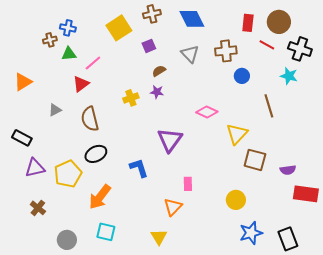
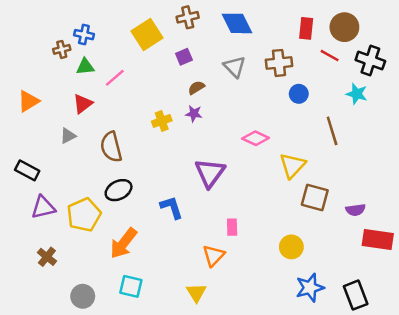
red triangle: (81, 84) -> (83, 104), moved

